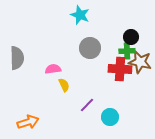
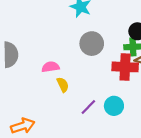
cyan circle: (110, 117) -> (114, 106), moved

